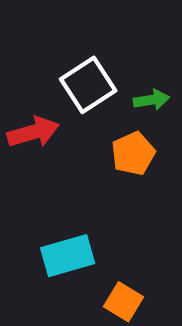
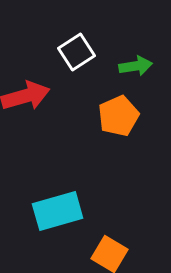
white square: (88, 85) -> (77, 52), size x0.7

